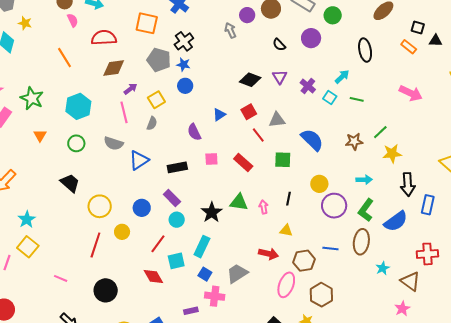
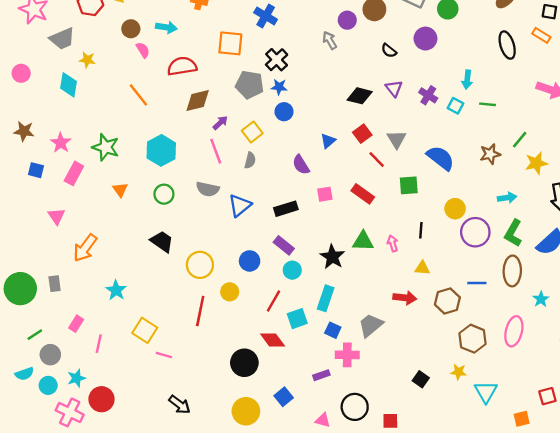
black ellipse: (365, 50) -> (507, 45), moved
cyan arrow: (342, 77) -> (467, 80), turned 147
gray triangle: (277, 120) -> (397, 139), turned -48
yellow square: (28, 247) -> (145, 330), moved
pink ellipse: (286, 285) -> (514, 331), moved
black circle: (106, 290) -> (244, 363), moved

